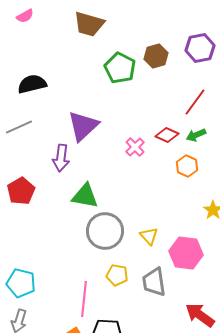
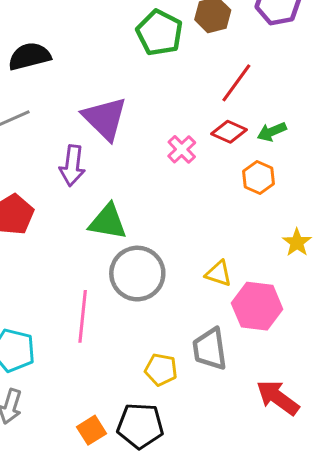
red line: (195, 102) -> (236, 83), moved
purple triangle: (83, 126) -> (105, 118), turned -32
yellow triangle: (149, 236) -> (219, 274), moved, turned -30
yellow pentagon: (117, 275) -> (161, 370), moved
pink line: (84, 299) -> (83, 316), moved

